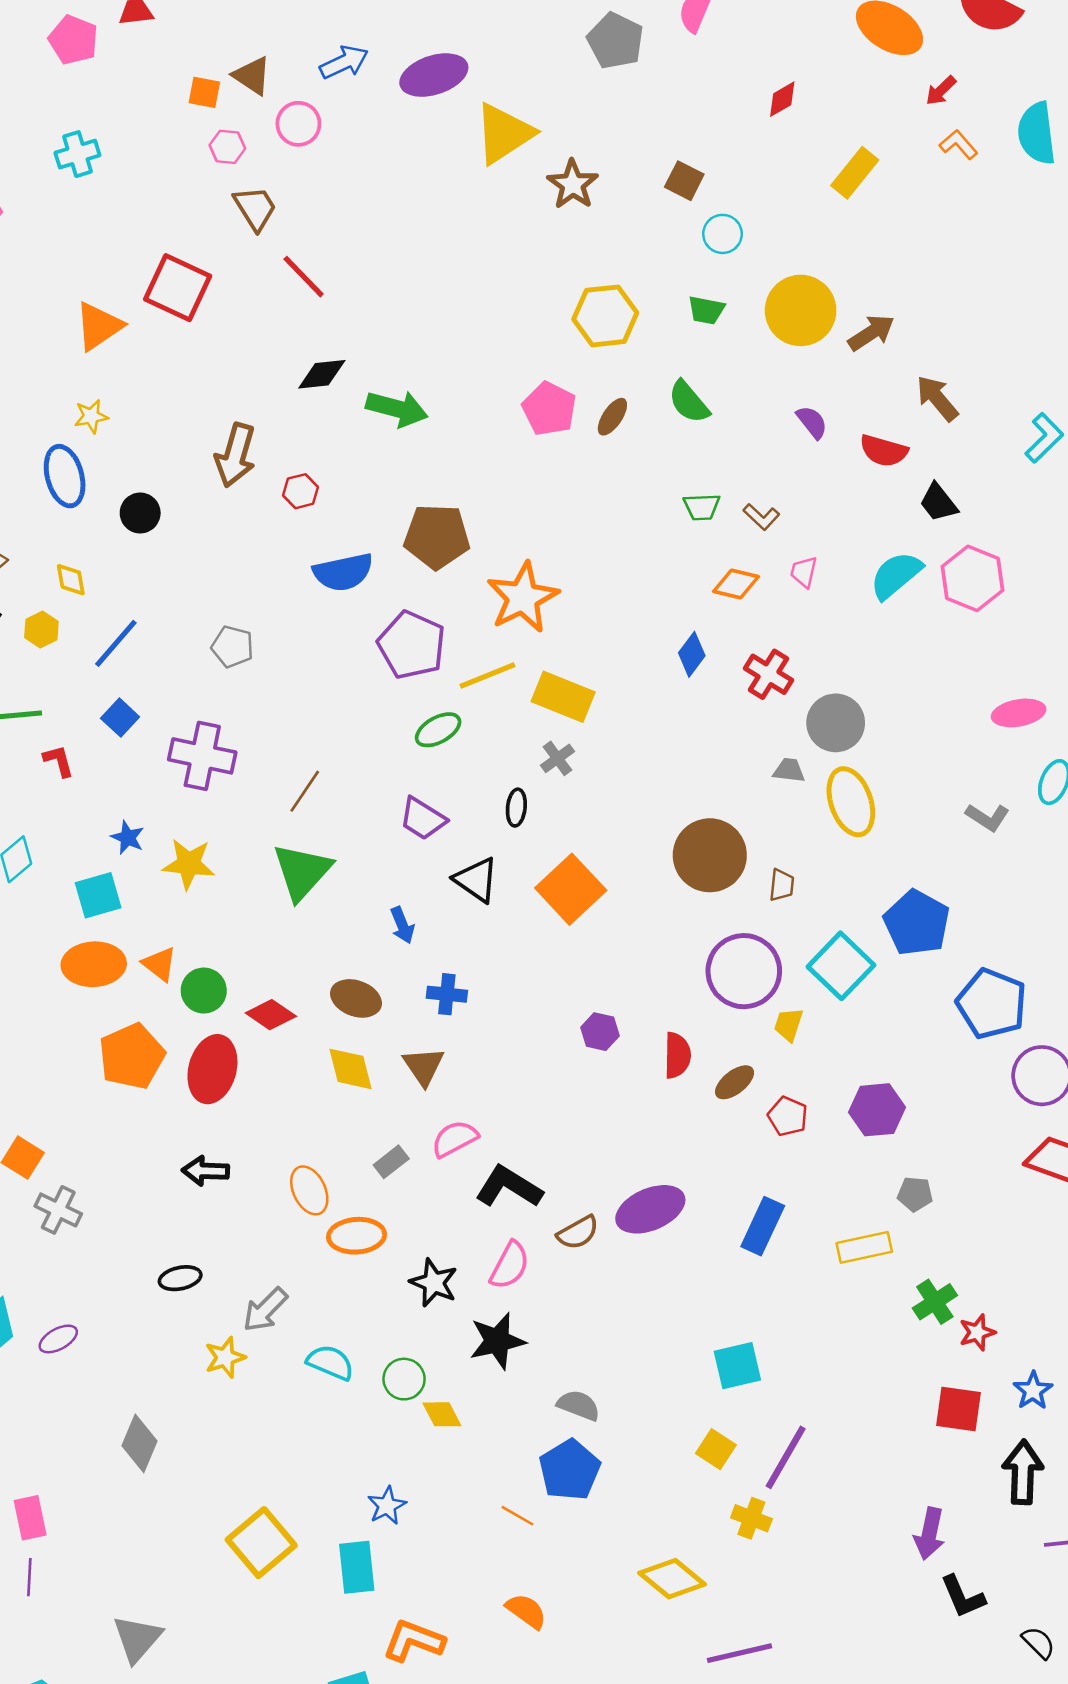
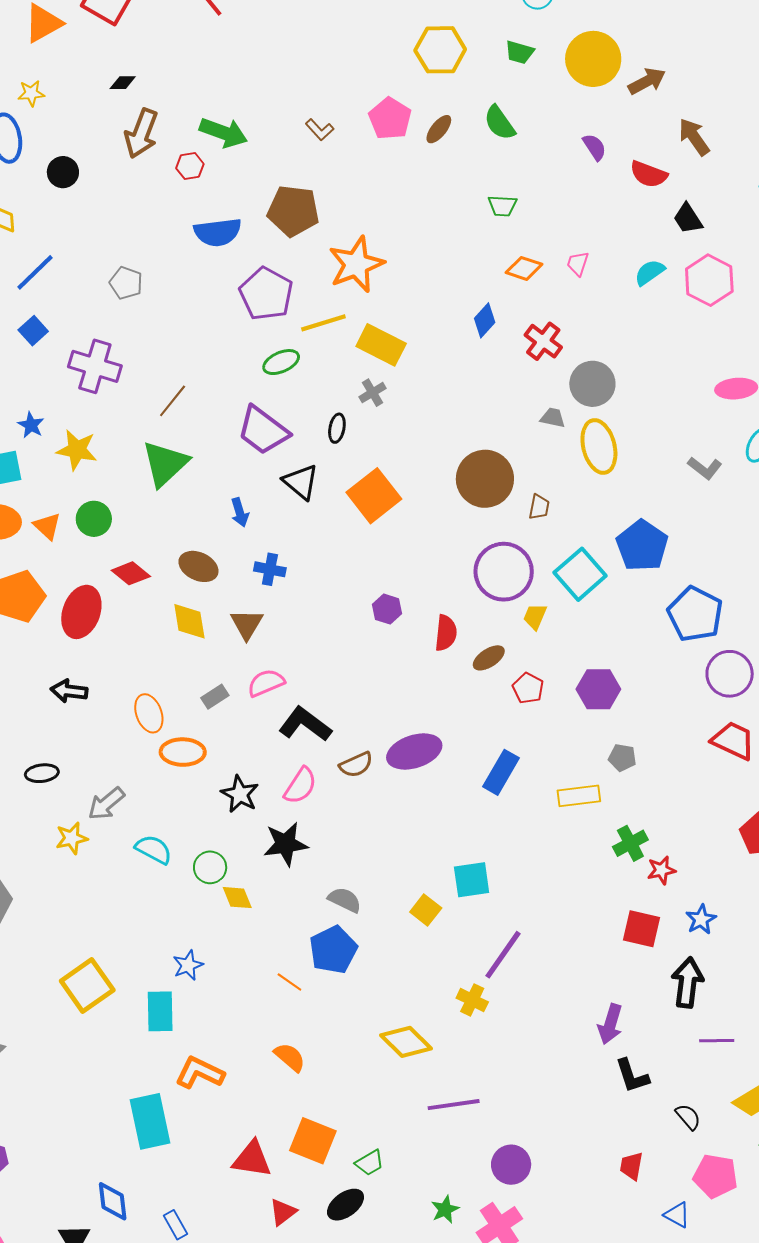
black diamond: (322, 374) -> (123, 83), moved, size x0.7
green arrow: (397, 409) -> (224, 133), moved
brown L-shape: (761, 517) -> (320, 130), moved
cyan semicircle: (896, 575) -> (650, 272), size x0.7
purple trapezoid: (423, 819) -> (263, 430), size x1.4
green circle: (204, 991) -> (94, 519), moved
yellow square: (716, 1449) -> (426, 910), moved

